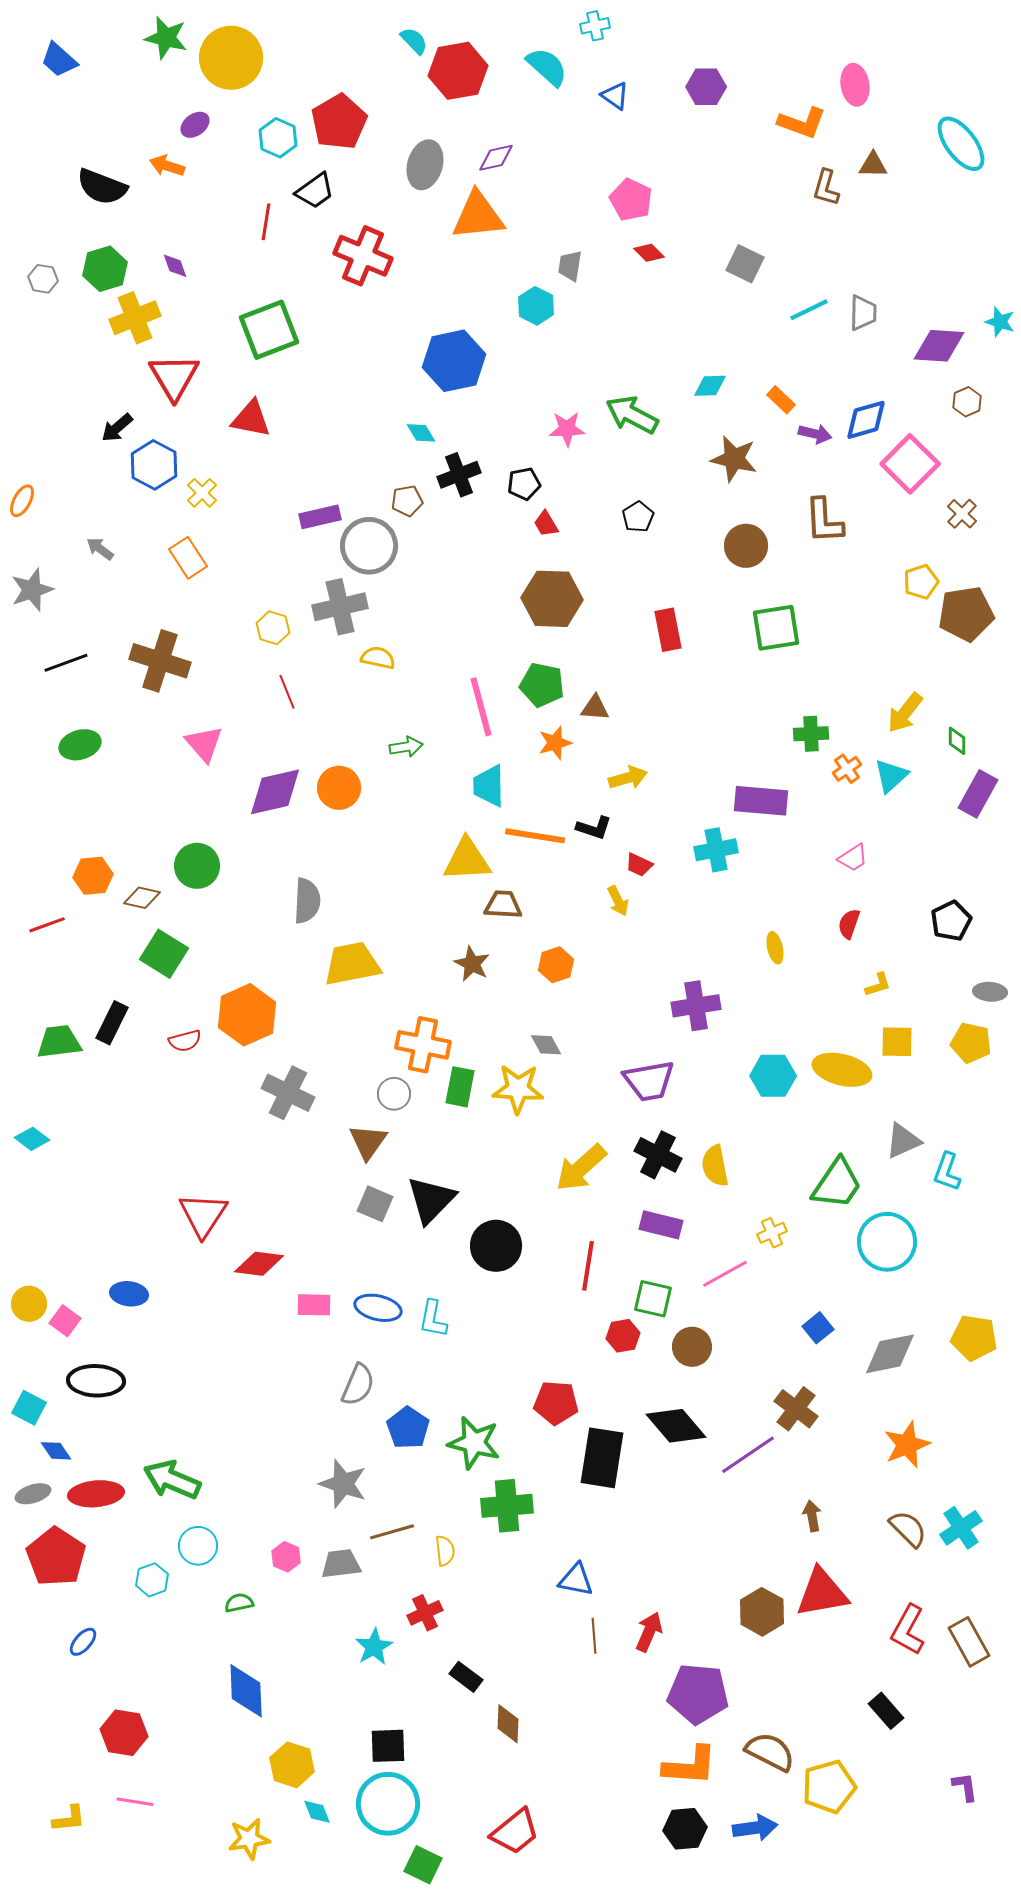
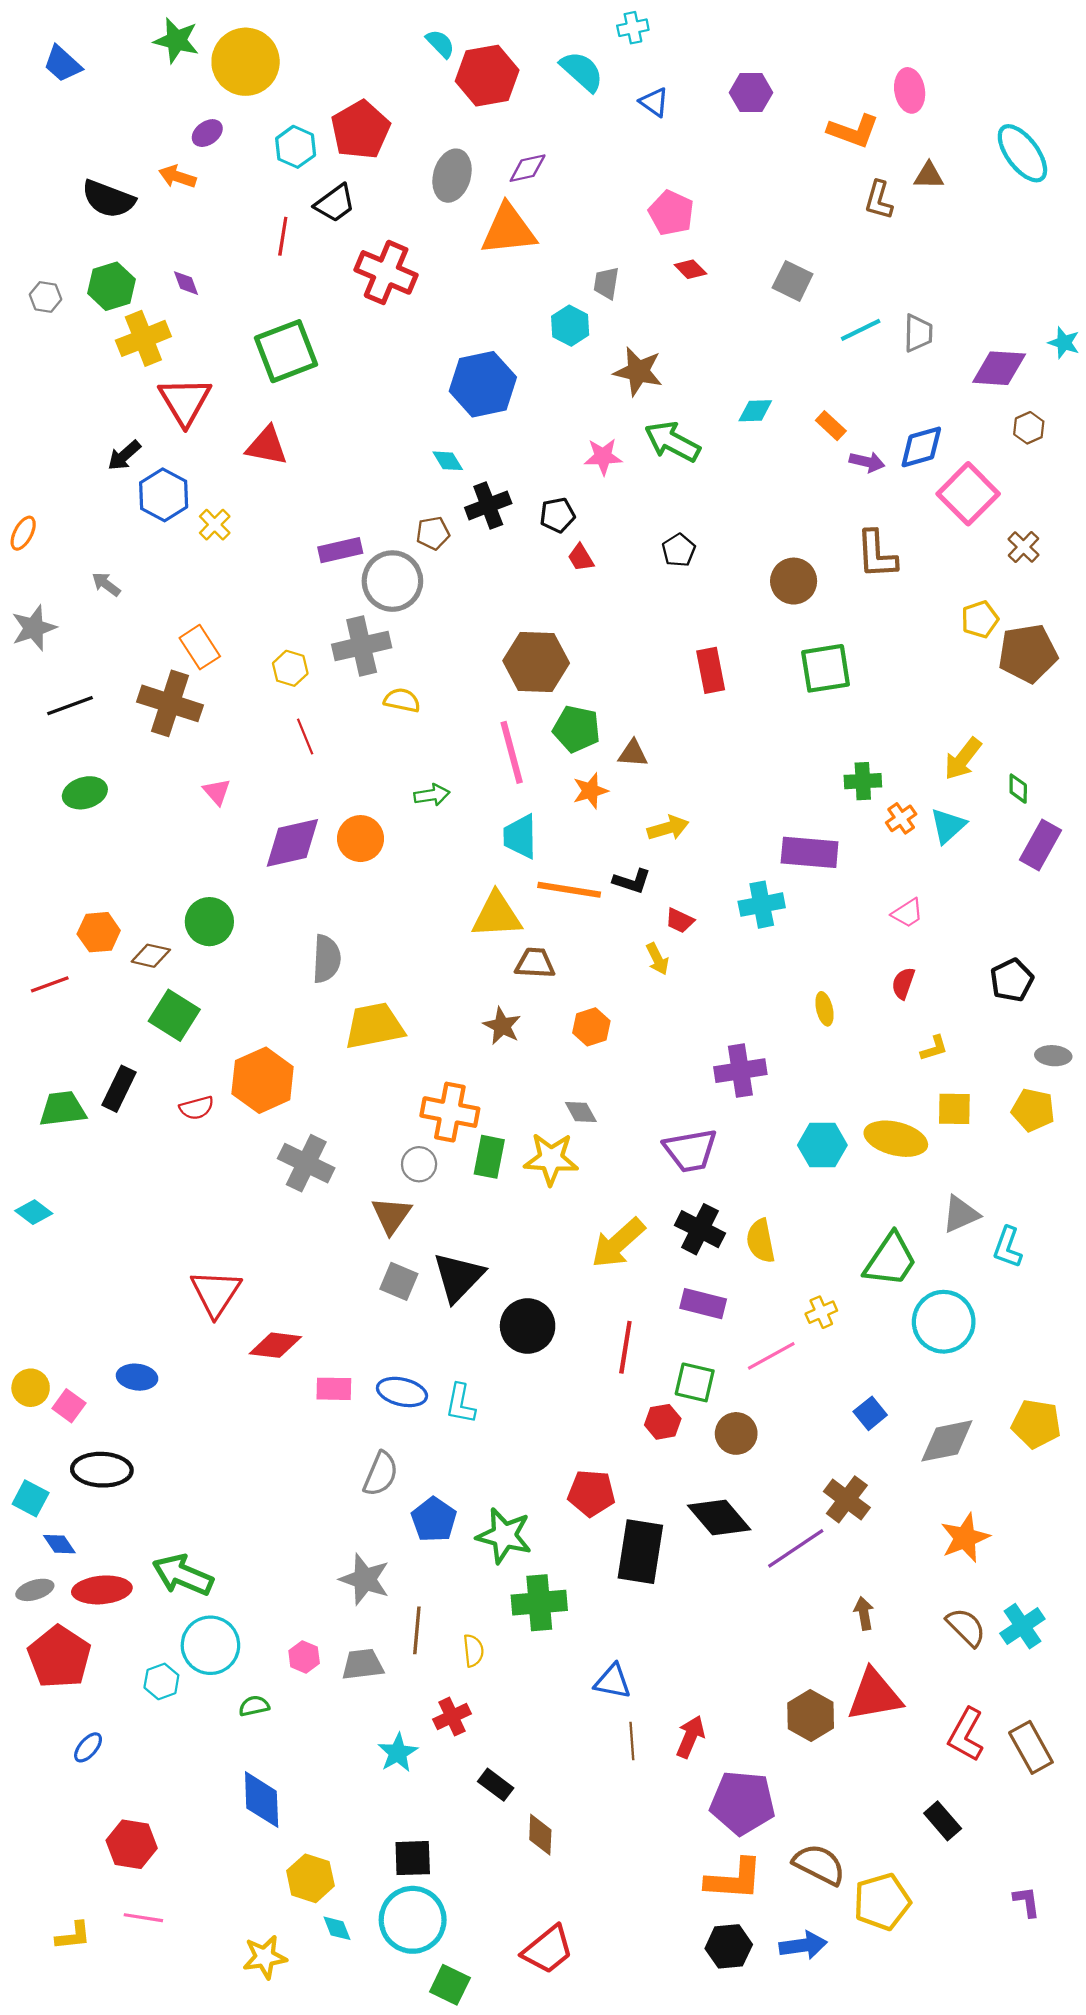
brown star: (734, 459) -> (638, 371), moved
orange rectangle: (188, 558) -> (200, 647), moved
brown hexagon: (552, 599) -> (536, 662), moved
pink triangle: (204, 744) -> (217, 792), size x0.7
brown line: (392, 1532) -> (417, 1630), turned -69
cyan circle: (198, 1546) -> (210, 1645), size x1.4

